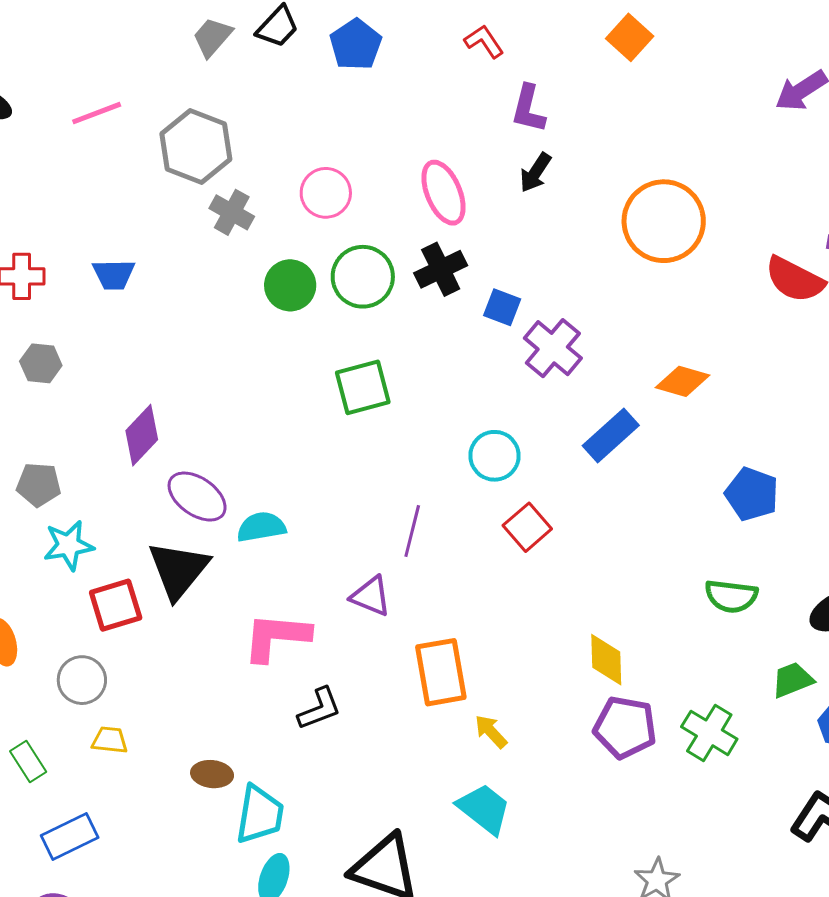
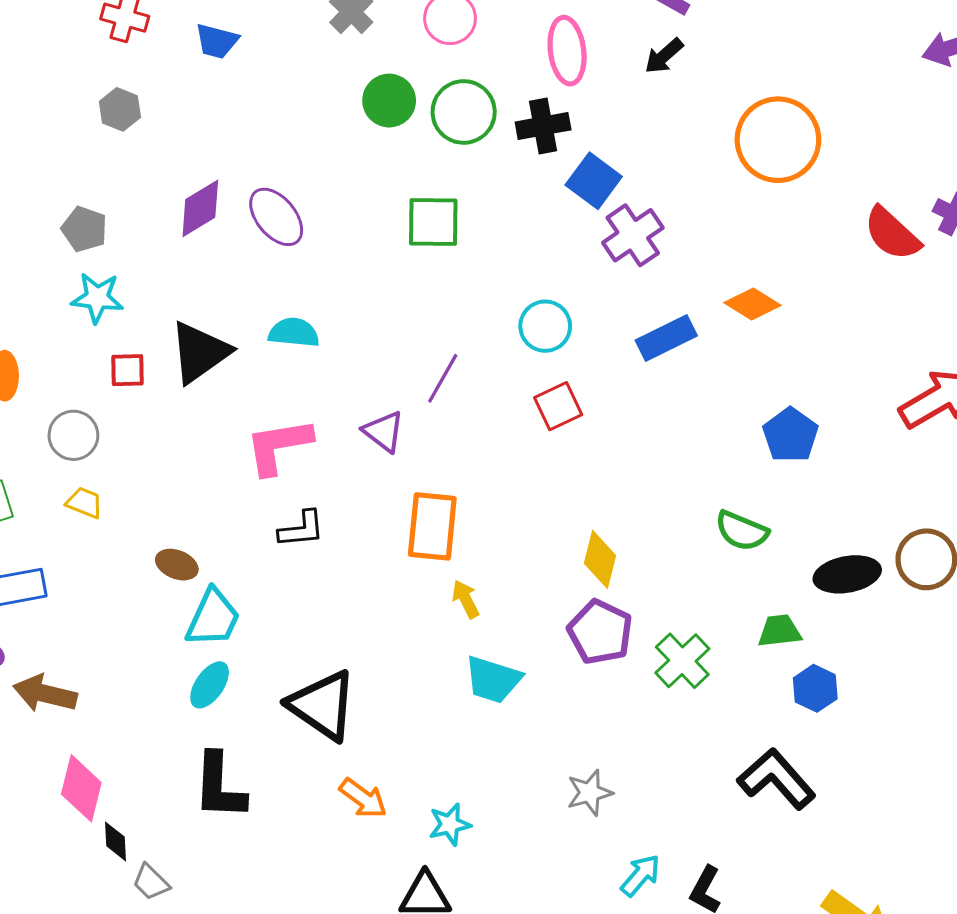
blue square: (502, 307) -> (594, 181), size x1.4
purple ellipse: (197, 497) -> (276, 217), moved
red square: (116, 605) -> (127, 370), size x0.7
pink L-shape: (276, 637) -> (279, 446), turned -30
cyan trapezoid: (484, 809) -> (493, 679), moved, turned 144

